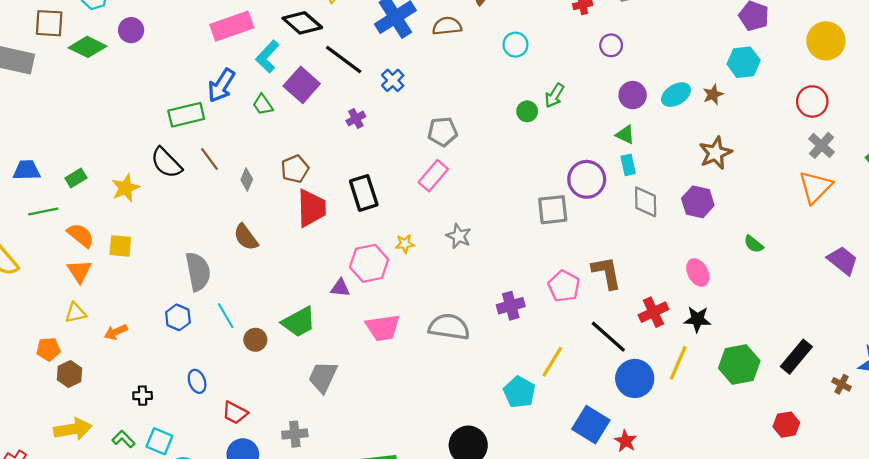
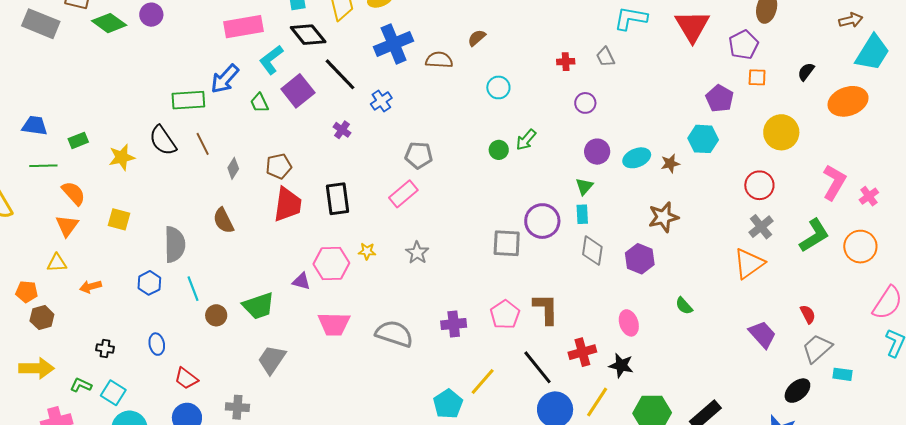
purple cross: (356, 119) -> (342, 130), turned -36
green triangle: (625, 135) -> (584, 186), turned 36
yellow square: (120, 246) -> (119, 219), moved
green L-shape: (123, 439) -> (81, 385), turned -30

